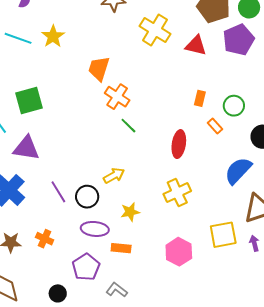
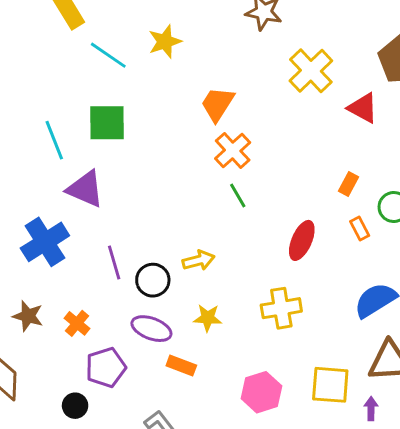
cyan line: (18, 38) -> (108, 55), moved
purple pentagon: (86, 267) -> (106, 367), moved

